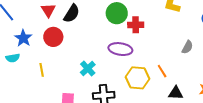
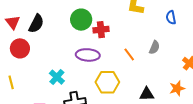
orange line: (162, 71) -> (129, 54), moved

